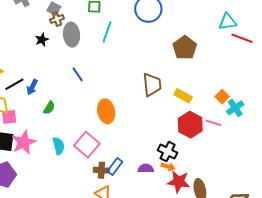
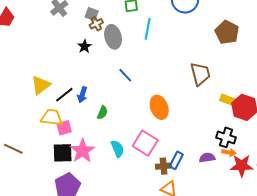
yellow rectangle: (183, 96) -> (229, 100), moved

